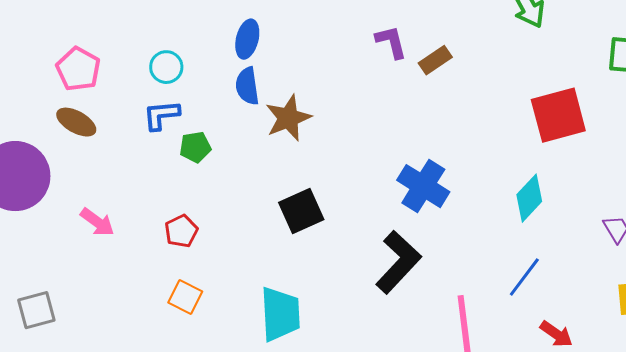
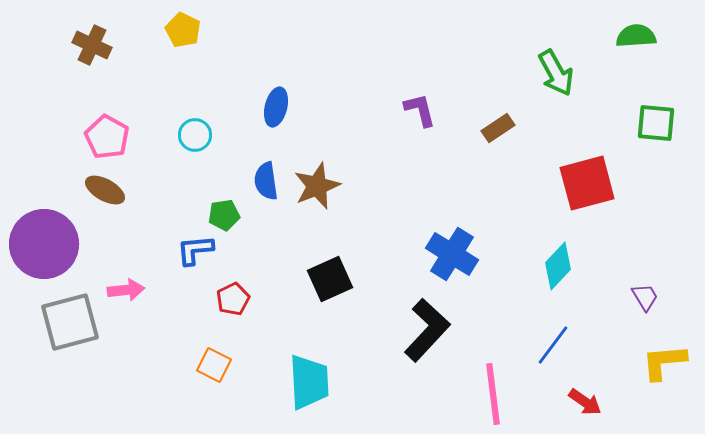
brown rectangle: (435, 60) -> (498, 128), moved
blue semicircle: (247, 86) -> (266, 181), moved
blue L-shape: (161, 115) -> (195, 250), moved
pink arrow: (97, 222) -> (126, 290), turned -42
red pentagon: (181, 231) -> (233, 299), moved
gray square: (36, 310) -> (70, 322), moved, size x1.5

